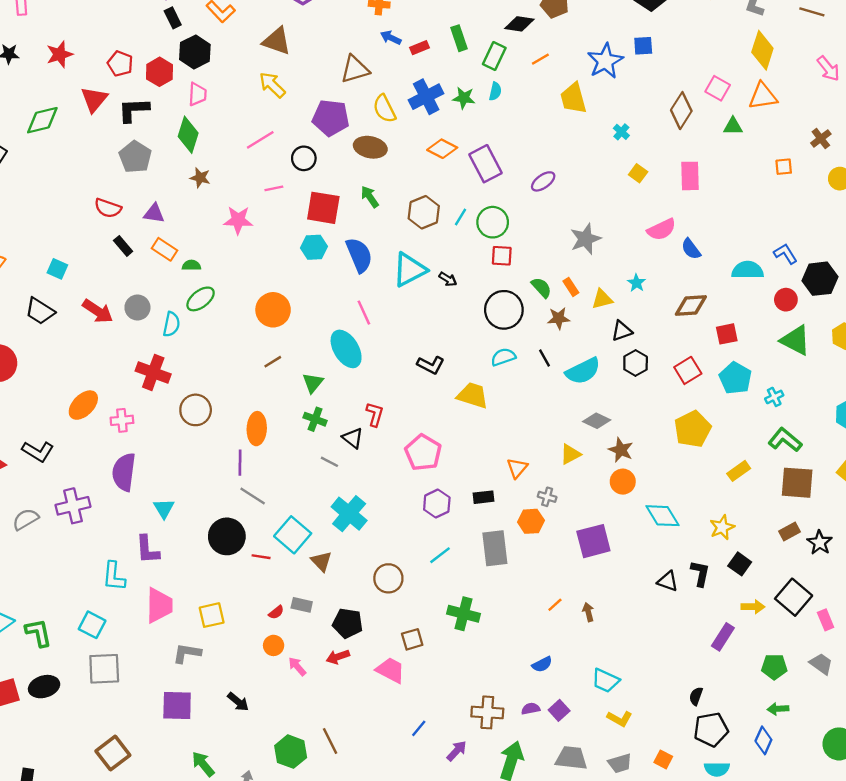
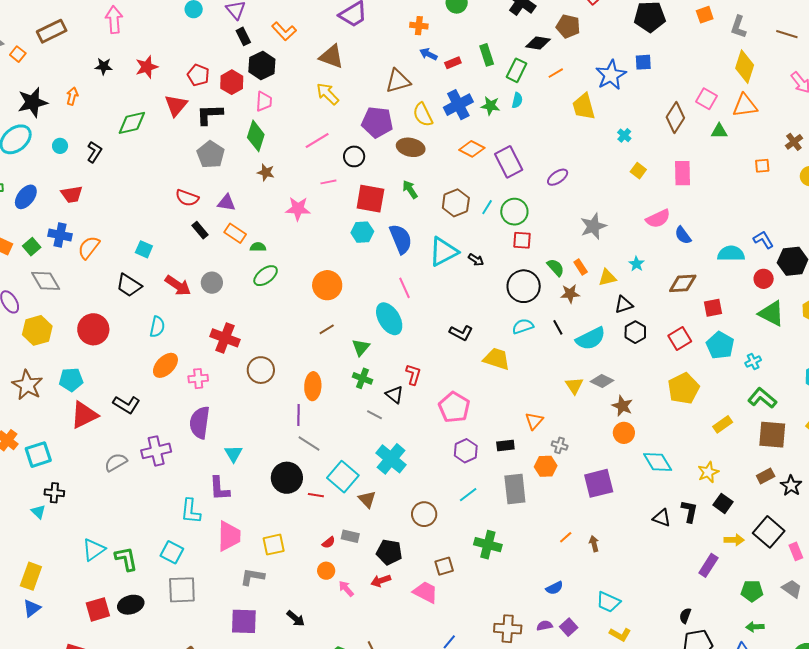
cyan semicircle: (171, 324) -> (157, 327), moved
yellow triangle: (570, 454) -> (574, 386), moved, turned -36

